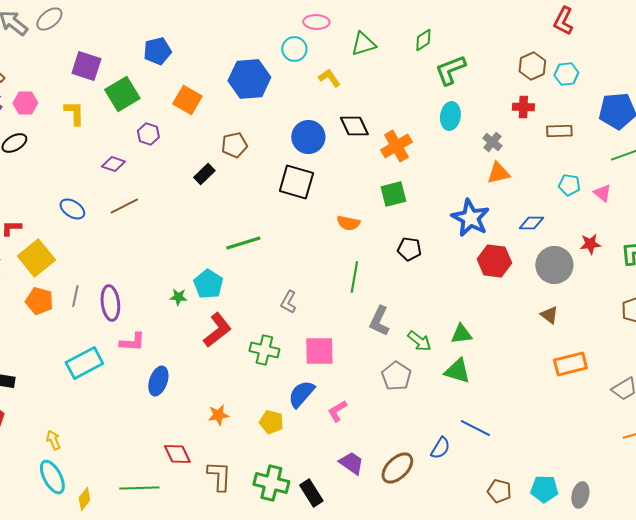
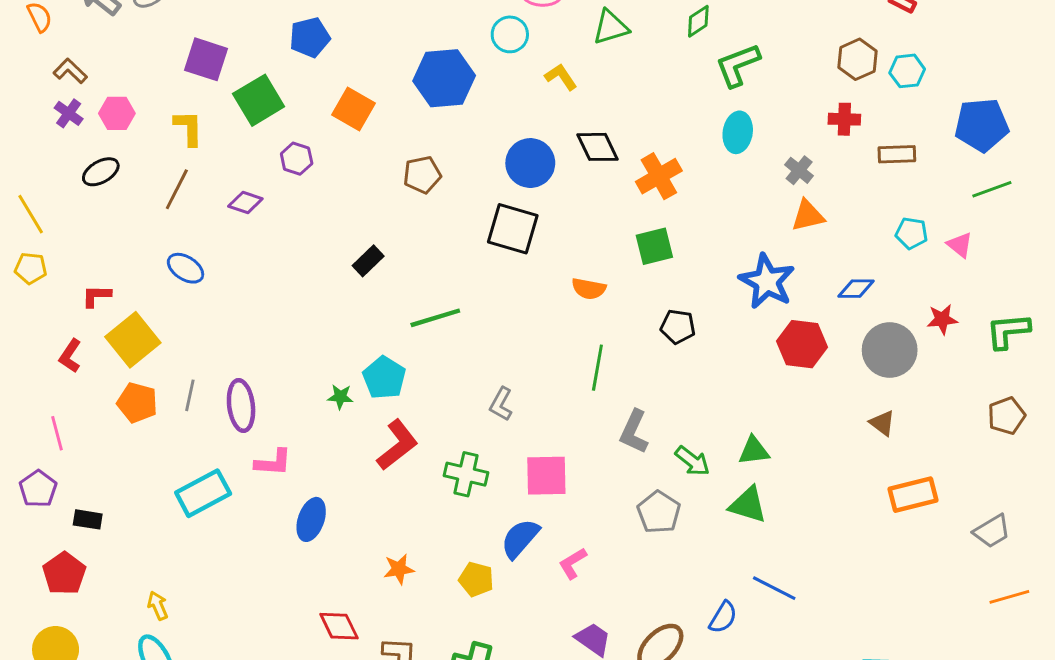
black rectangle: (204, 174) -> (368, 261), moved
brown line: (124, 206) -> (177, 189), moved, turned -36

